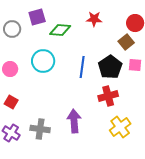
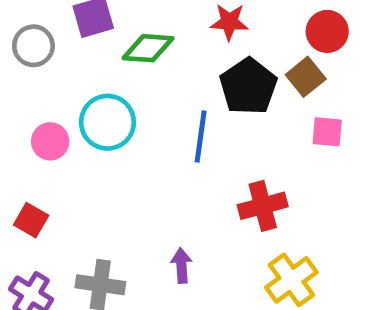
black pentagon: (110, 67) -> (248, 86), moved
pink circle: (10, 69) -> (50, 141), moved
purple arrow: (74, 121) -> (182, 266), size x0.6

